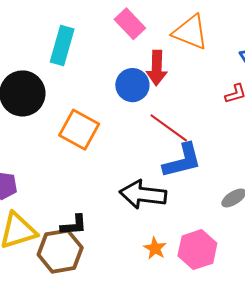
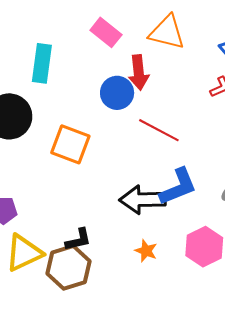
blue L-shape: (182, 161) -> (178, 187), moved
orange star: (155, 248) -> (146, 251), moved

